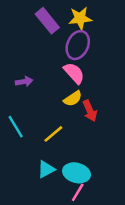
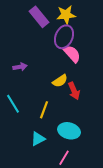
pink semicircle: (74, 73) -> (72, 54), moved
yellow line: (53, 134) -> (44, 110), turned -30
cyan ellipse: (77, 173) -> (69, 131), moved

